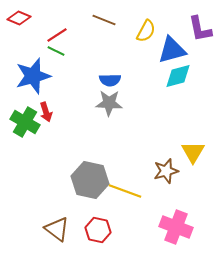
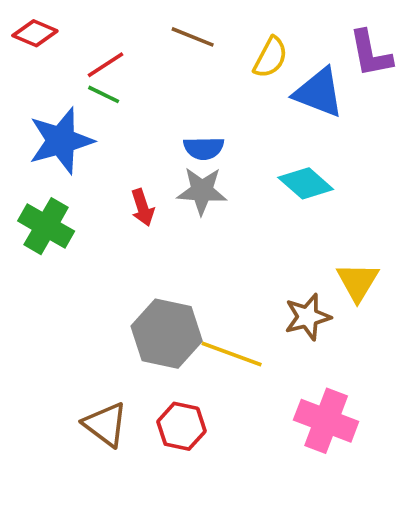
blue triangle: (172, 50) -> (319, 93), turned 36
cyan diamond: (178, 76) -> (306, 183), moved, turned 56
red arrow: (46, 112) -> (143, 208), moved

